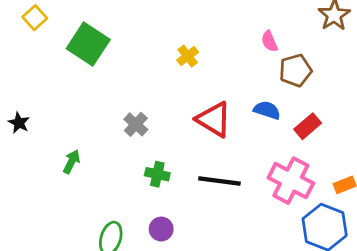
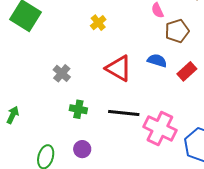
green arrow: (72, 162) -> (13, 115), moved
pink cross: (291, 181) -> (160, 128), moved

